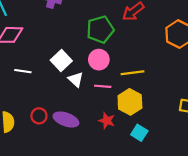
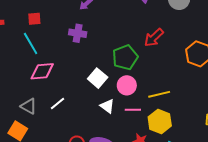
white square: (61, 61) -> (98, 78), moved
white line: (23, 71) -> (58, 103), turned -42

